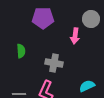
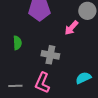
pink arrow: (75, 36) -> (71, 28), turned 35

